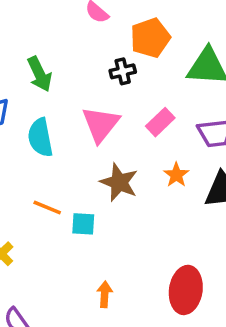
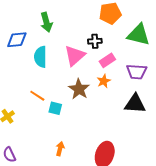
black cross: (123, 71) -> (95, 41), moved
orange star: (176, 175) -> (104, 81), moved

